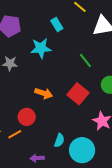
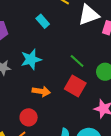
cyan star: (41, 48) -> (31, 59), moved
green line: (85, 61) -> (77, 61), moved

